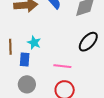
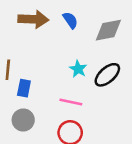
cyan star: (34, 43) -> (78, 69), moved

